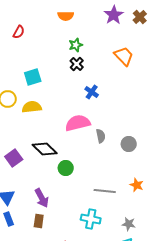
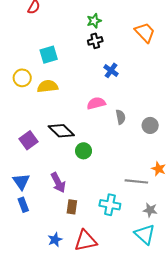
black cross: (77, 64) -> (95, 41), turned 32
pink semicircle: (78, 123) -> (96, 103), size x0.7
gray line: (105, 191) -> (136, 181), moved
brown rectangle: (39, 221) -> (72, 207), moved

